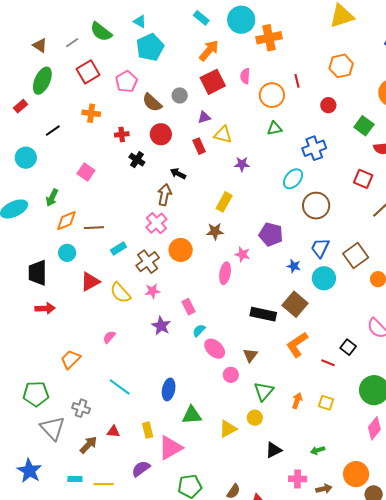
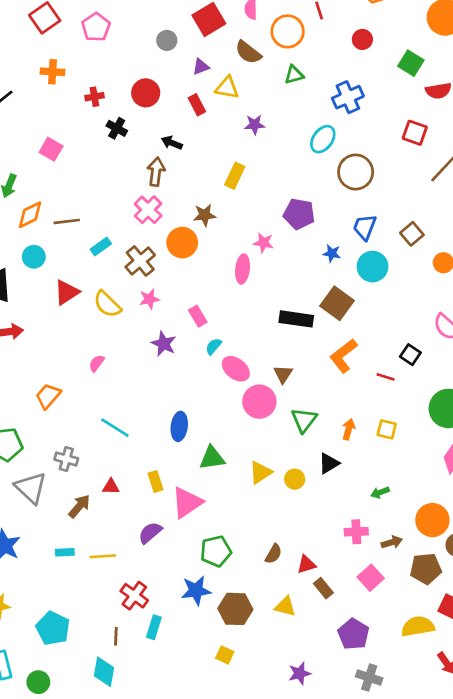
brown semicircle: (152, 103) -> (248, 52), moved
brown star: (215, 231) -> (205, 215), moved
brown square: (356, 255) -> (412, 234), size x0.7
pink circle: (231, 375) -> (259, 402), size x1.6
yellow circle: (255, 418) -> (295, 479), moved
black triangle: (274, 450) -> (329, 463), moved

